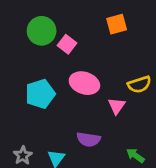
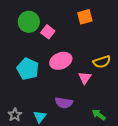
pink ellipse: (84, 83) -> (61, 61), turned -40
cyan pentagon: (40, 94) -> (28, 69), turned -30

